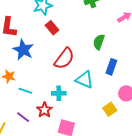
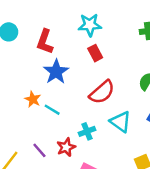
cyan line: (25, 91) -> (52, 110), moved
cyan cross: (59, 93) -> (87, 131), turned -32

